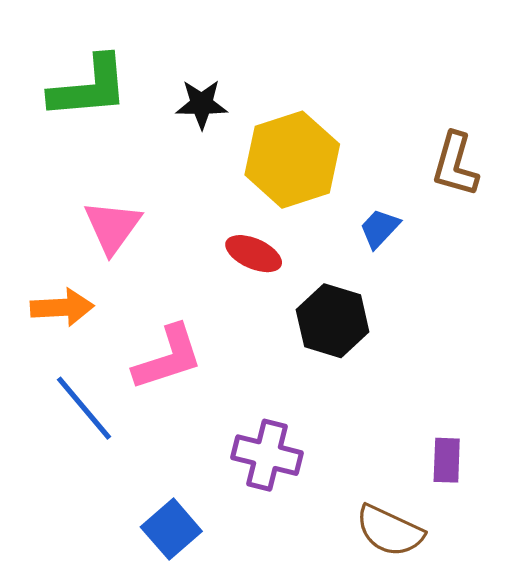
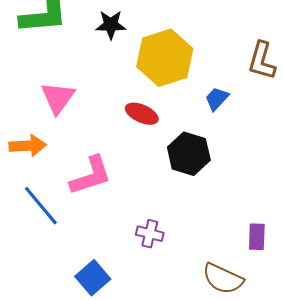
purple cross: (267, 455) -> (150, 234), size x0.7

